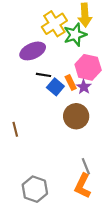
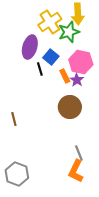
purple ellipse: (33, 51) -> (30, 47), turned -50
black line: (44, 75) -> (40, 69), turned 64
blue square: (55, 87) -> (51, 57), moved
gray hexagon: (35, 189) -> (17, 174), moved

